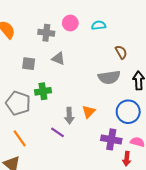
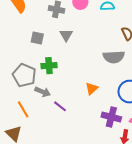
gray triangle: (58, 59) -> (66, 35), turned 32
gray arrow: (69, 116) -> (43, 92), moved, turned -70

